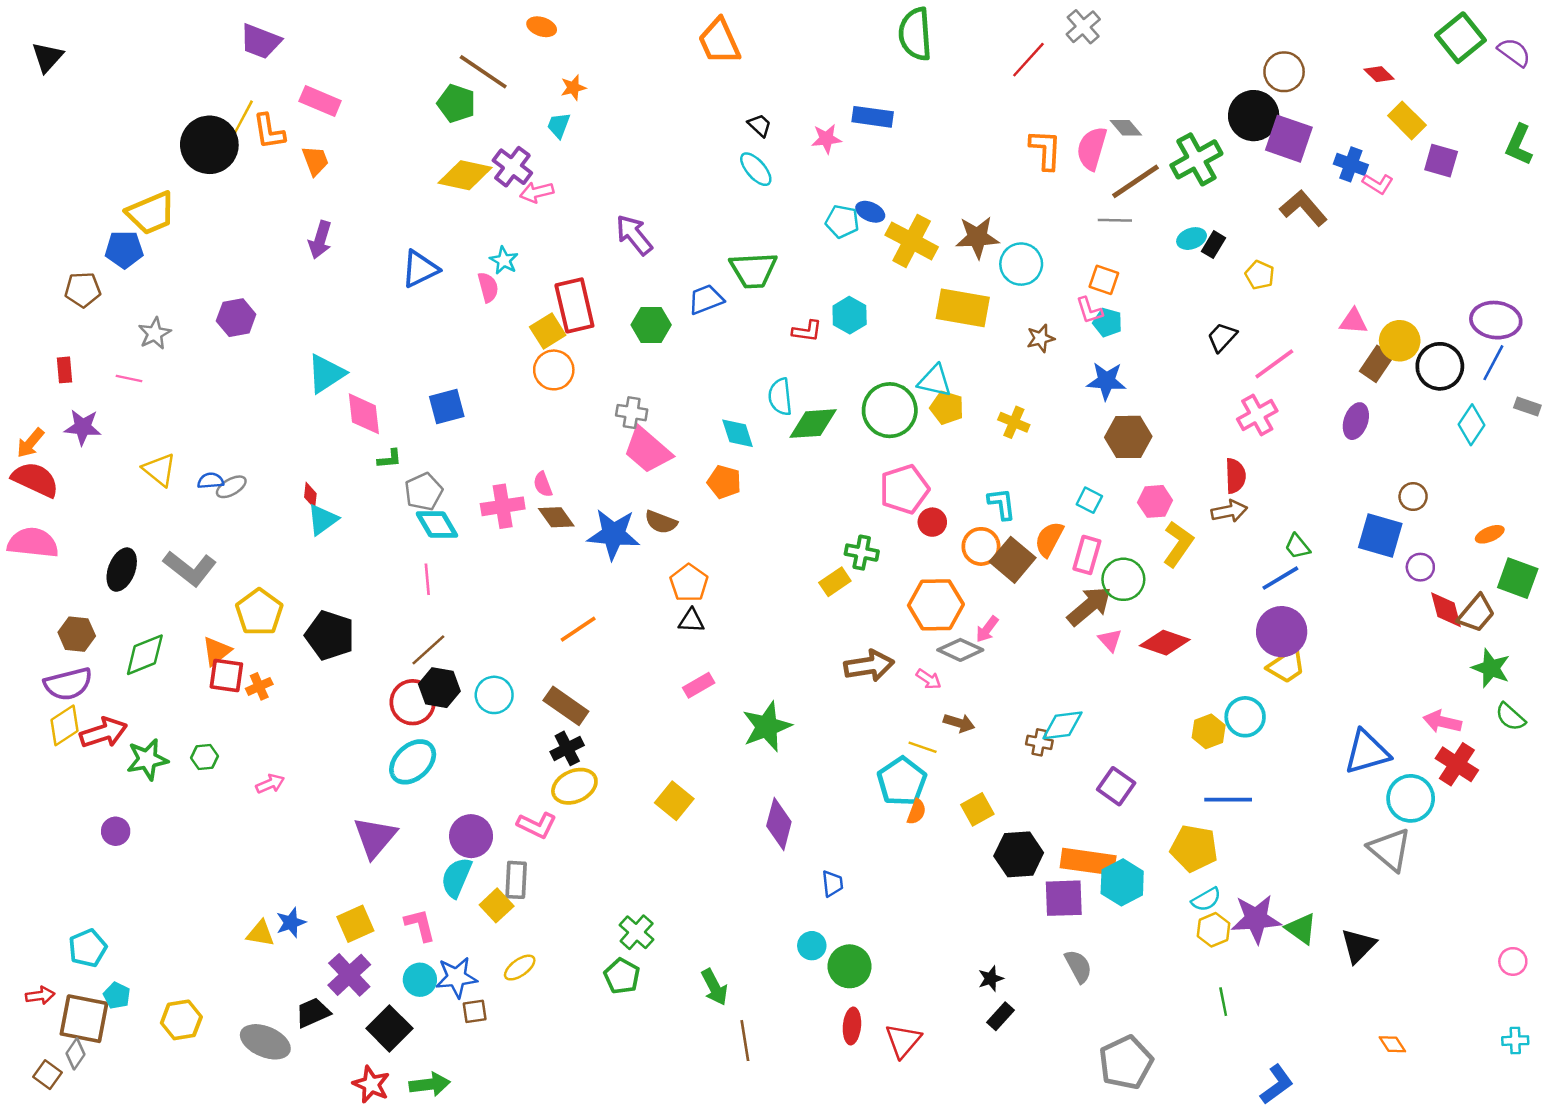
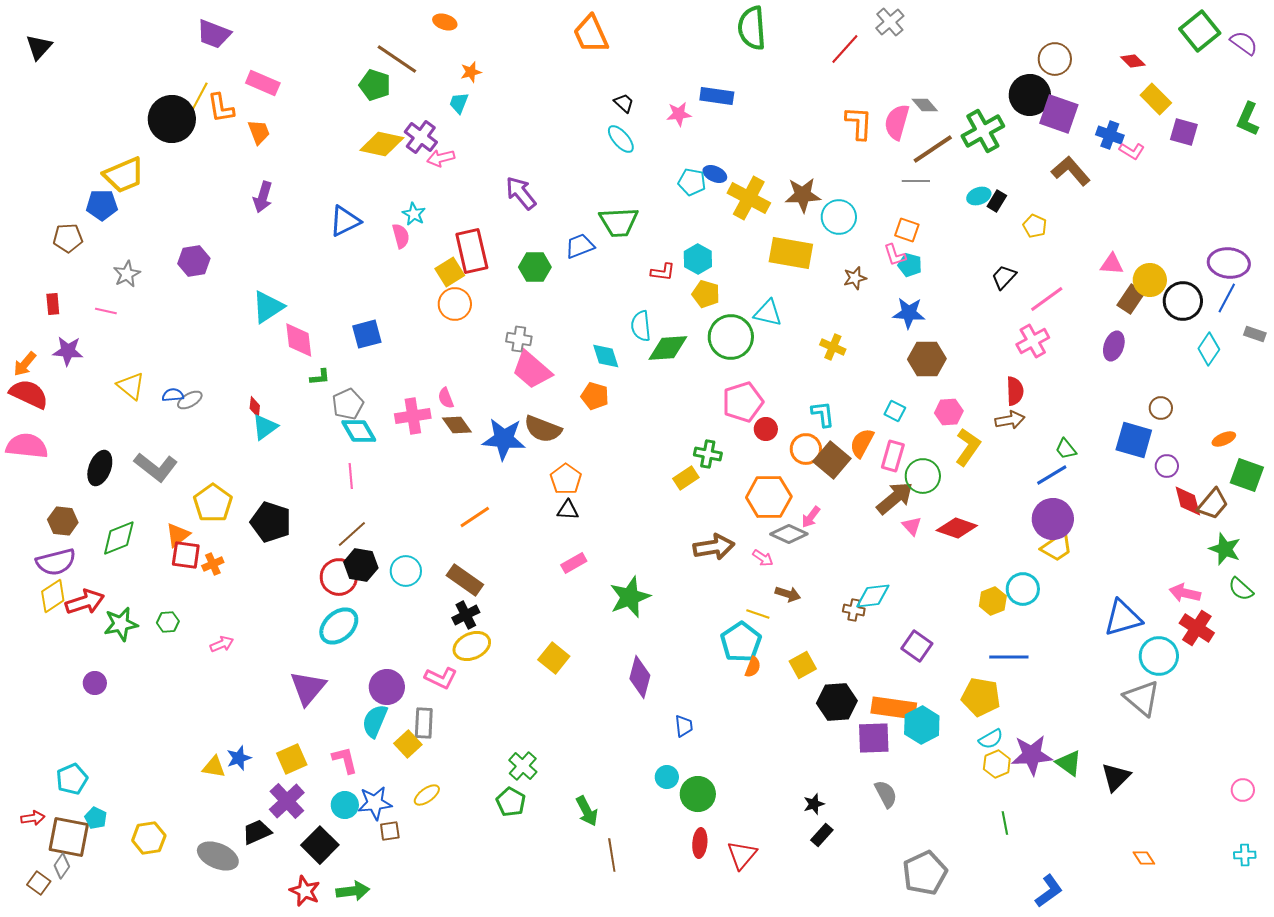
yellow pentagon: (947, 408) -> (706, 294), moved
brown semicircle: (661, 522) -> (543, 429), size x1.4

